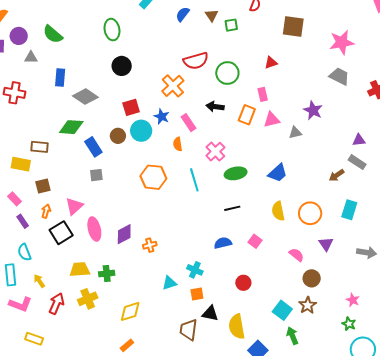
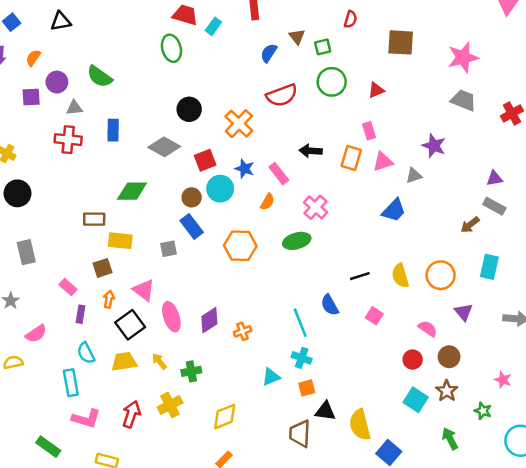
blue semicircle: (183, 14) -> (269, 53), moved
green ellipse: (112, 30) -> (171, 48), moved
green circle: (227, 73) -> (332, 82), moved
orange cross: (173, 86) -> (239, 124), moved
red cross: (14, 93) -> (68, 140), moved
gray diamond: (85, 97) -> (164, 147), moved
orange semicircle: (178, 144) -> (267, 202), turned -136
blue rectangle: (93, 147) -> (192, 226), moved
yellow rectangle: (21, 164) -> (120, 241), moved
green ellipse: (236, 173) -> (297, 241), moved
blue trapezoid: (278, 173) -> (394, 210), moved
cyan line: (194, 180) -> (300, 323), moved
pink triangle: (74, 206) -> (144, 290), turned -36
black line: (232, 208) -> (360, 276), moved
purple rectangle: (23, 221) -> (81, 314), turned 48
blue semicircle: (223, 243) -> (330, 305), moved, turned -102
yellow trapezoid: (80, 269) -> (124, 362), moved
yellow arrow: (39, 281) -> (159, 361), moved
red circle: (243, 283) -> (413, 360), moved
green star: (349, 324) -> (483, 411), moved
green arrow: (292, 336) -> (450, 439), moved

